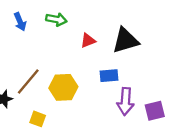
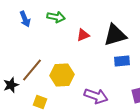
blue rectangle: (109, 76) -> (122, 61), moved
purple arrow: (125, 101) -> (96, 96), moved, turned -75

